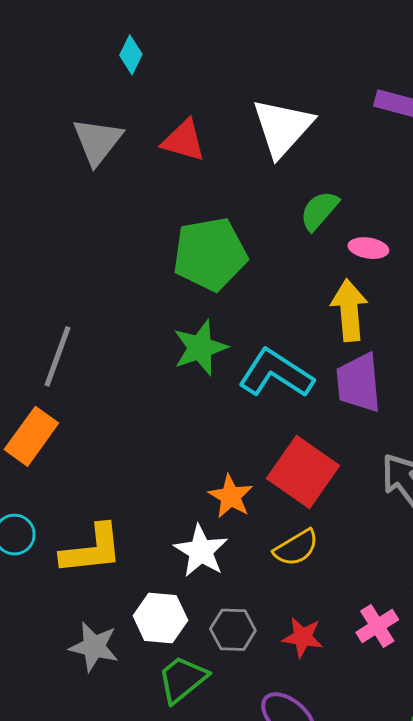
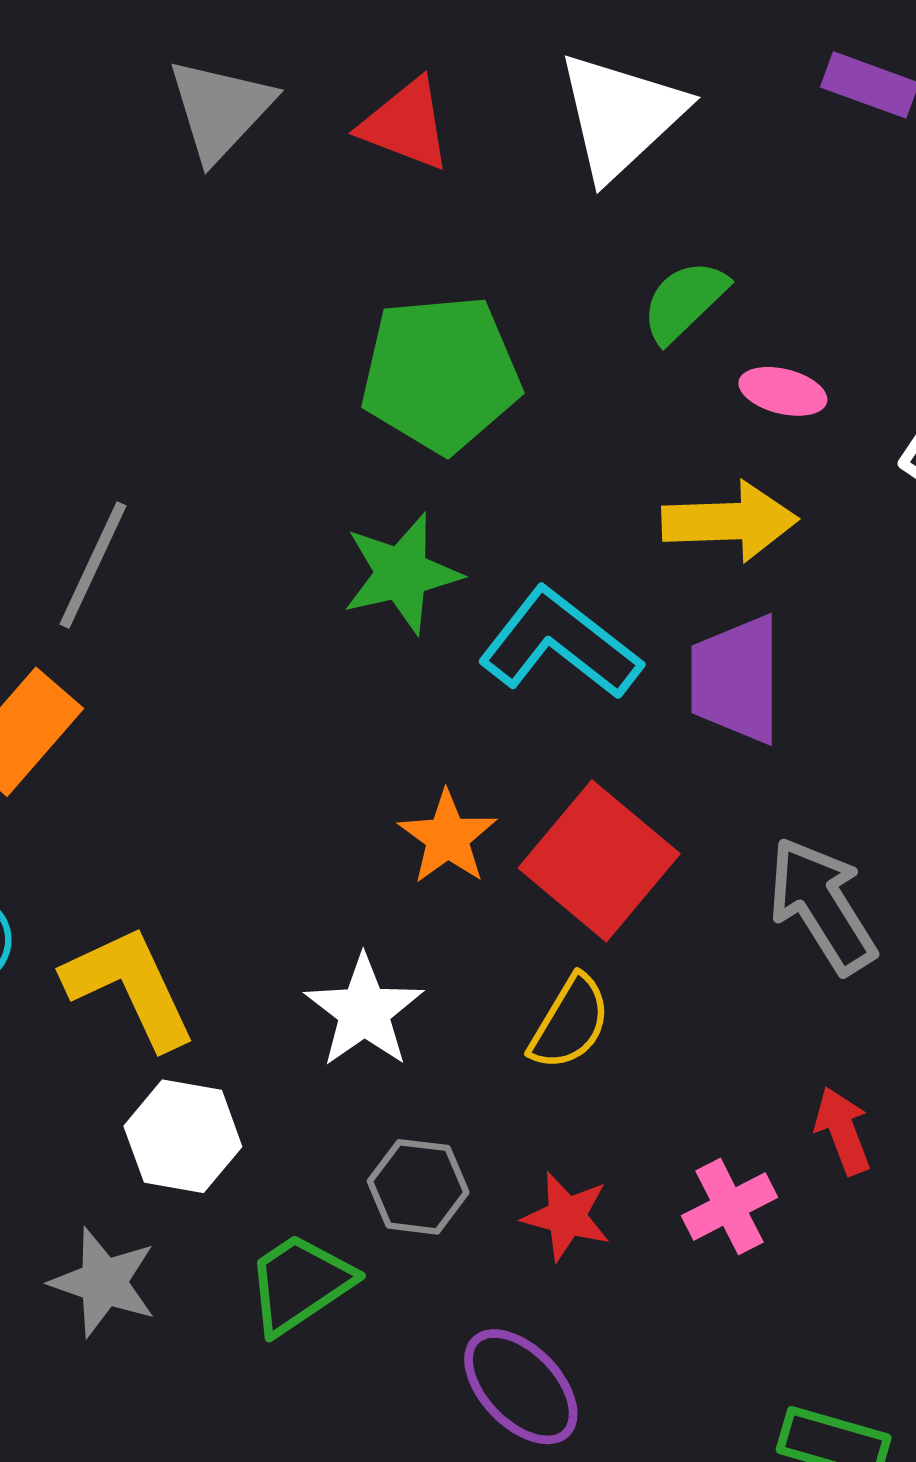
yellow arrow: (349, 310) -> (730, 521), turned 88
orange star: (231, 496) -> (447, 837), moved
yellow semicircle: (296, 548) -> (570, 1023), turned -33
yellow L-shape: (92, 549) -> (130, 987), turned -114
white hexagon: (160, 618) -> (183, 1136), moved
gray star: (94, 647) -> (103, 1282), moved

